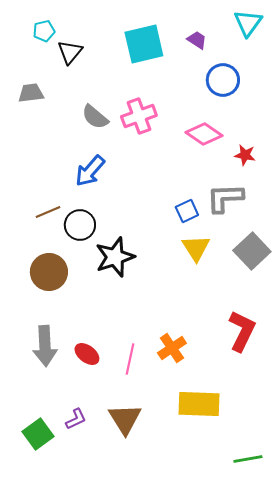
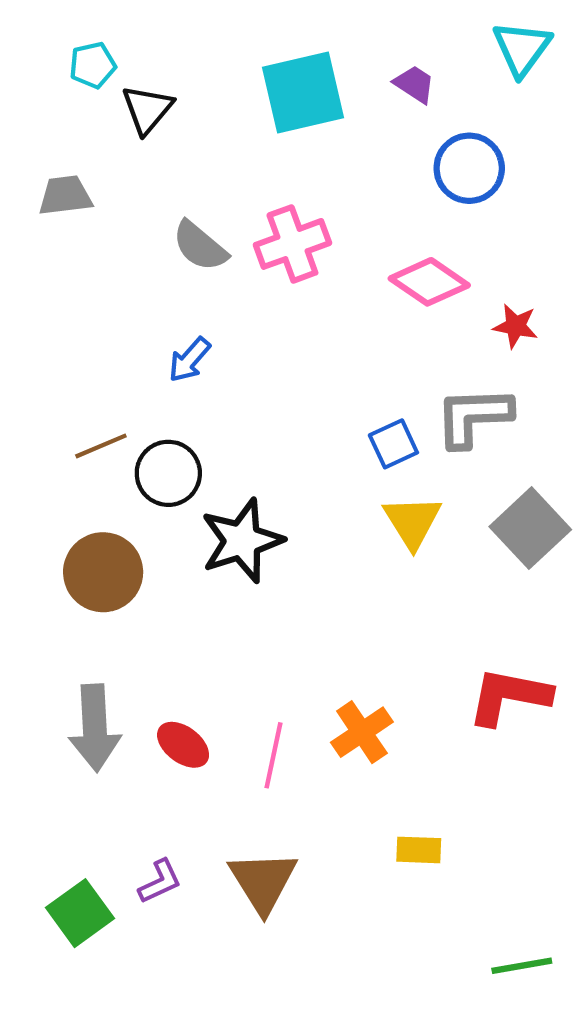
blue arrow: (90, 171) -> (189, 360), size x0.7
red L-shape: (242, 331) -> (509, 696), turned -105
yellow rectangle: (199, 404) -> (419, 850), size x0.5

